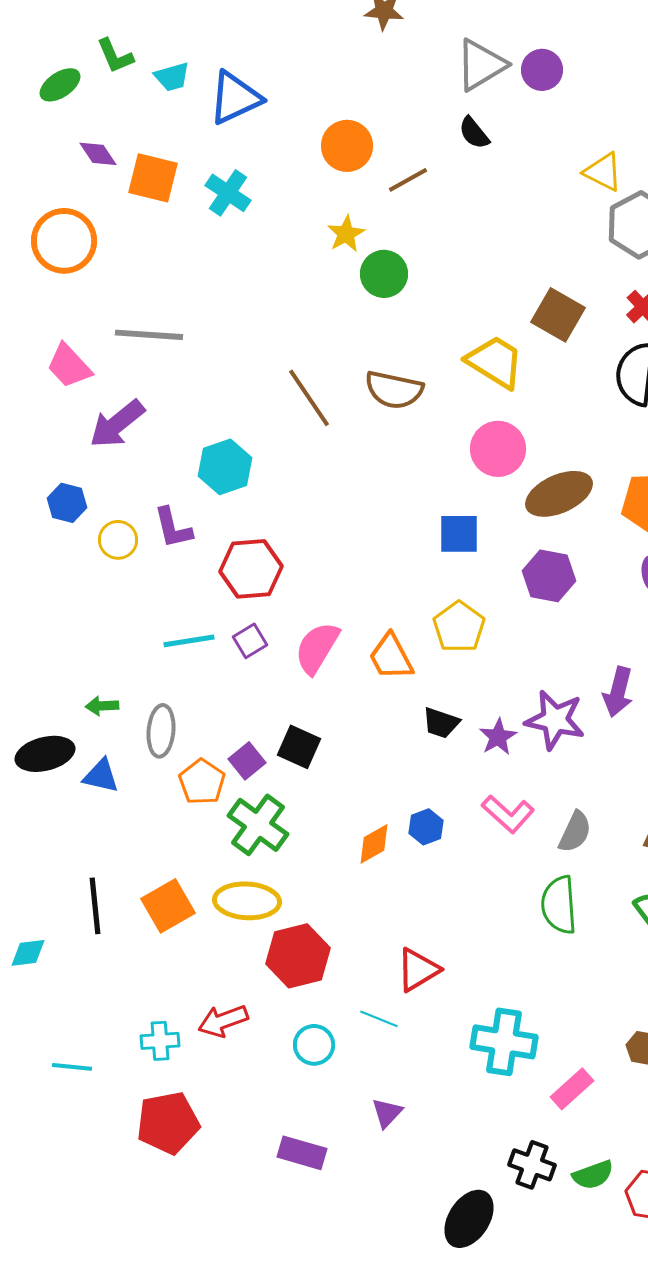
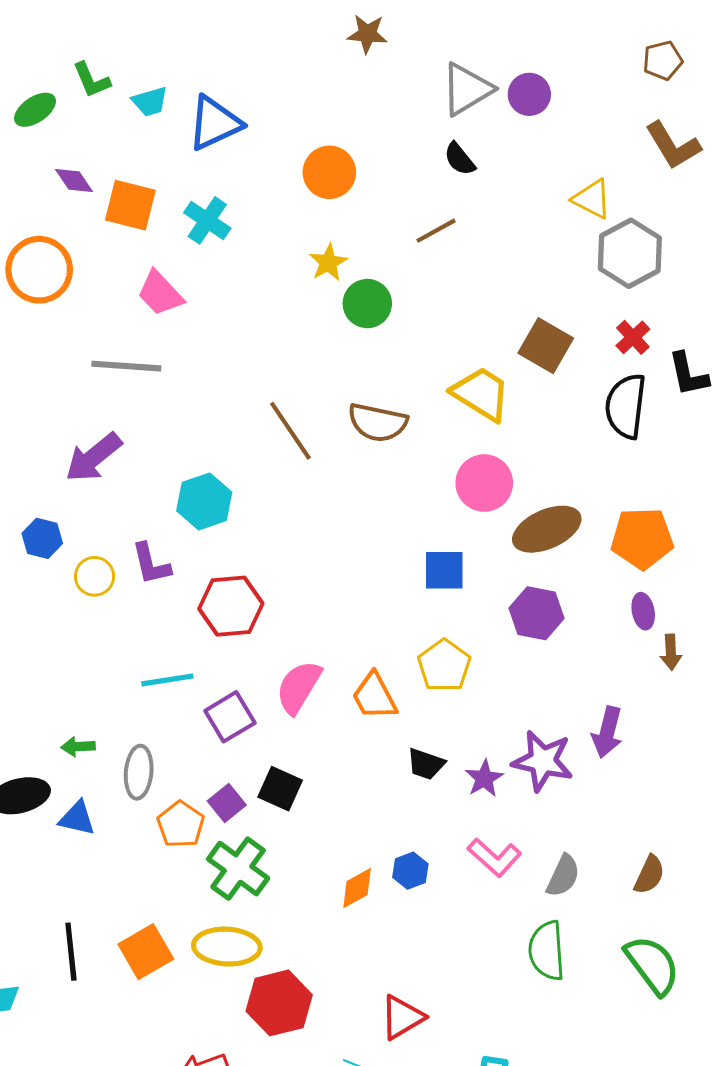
brown line: (408, 180) -> (436, 231), moved
pink trapezoid: (69, 366) -> (160, 293), moved
purple square: (250, 641) -> (230, 717), moved, size x1.4

